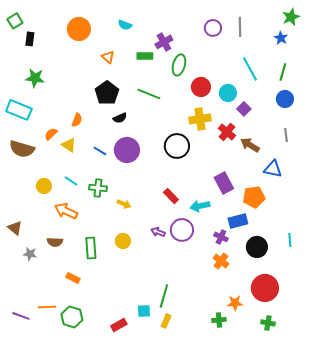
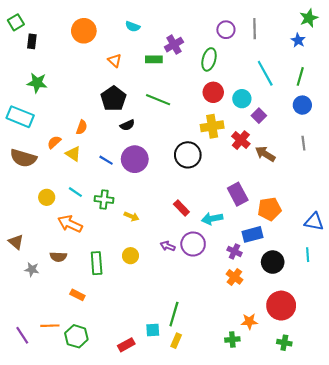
green ellipse: (179, 65) -> (209, 59), moved
blue triangle: (273, 169) -> (314, 222), moved
purple line: (21, 316) -> (22, 335), turned 36

